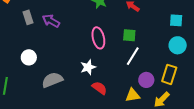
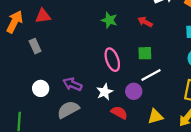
purple arrow: (51, 21) -> (72, 84), moved
white line: (133, 56) -> (151, 75), turned 36
purple circle: (146, 80) -> (134, 91), moved

